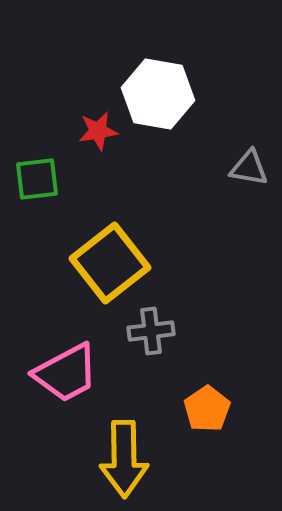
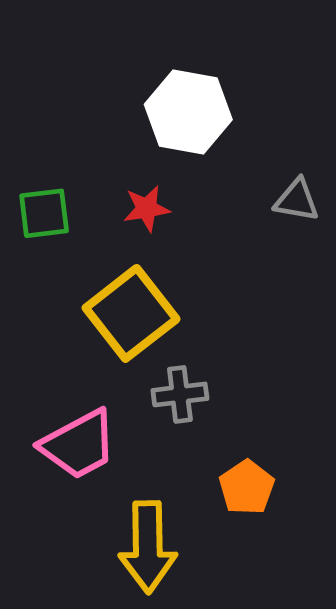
red star: (98, 131) -> (147, 209), moved

